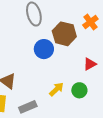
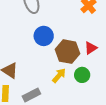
brown hexagon: (64, 34) -> (67, 52), moved

